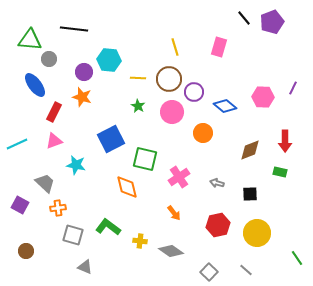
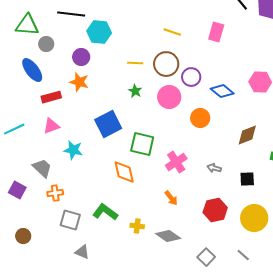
yellow line: (175, 47) -> (172, 32), turned -54
cyan hexagon: (109, 60) -> (99, 32), moved
red rectangle: (54, 112) -> (51, 97), turned 48

